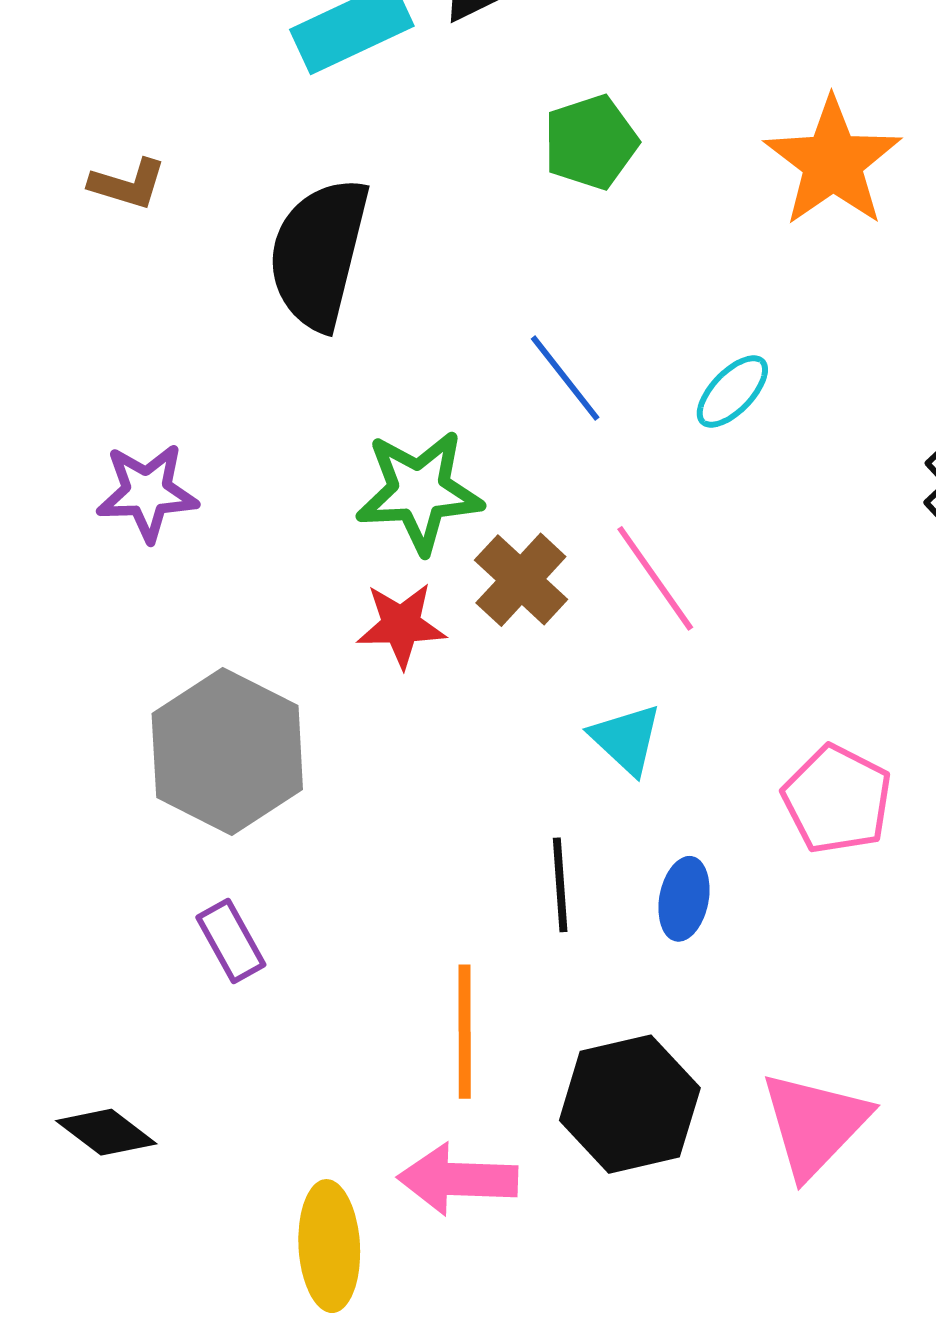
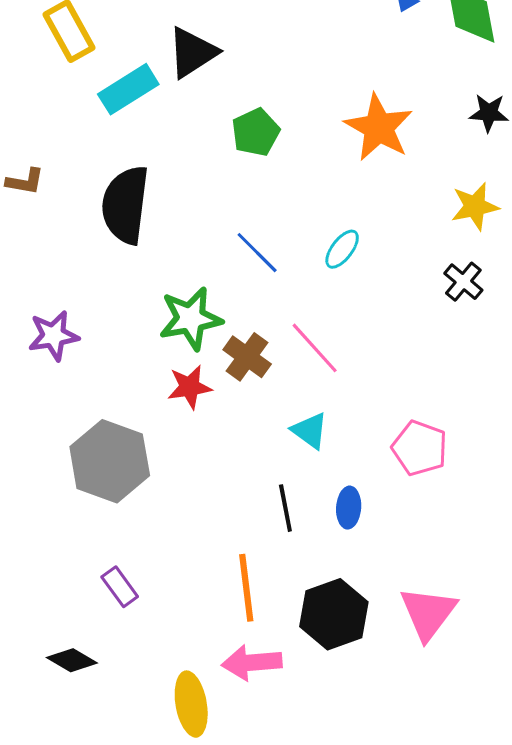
purple rectangle: (231, 941) -> (120, 587), moved

